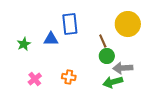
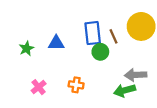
blue rectangle: (70, 24) -> (93, 33), moved
brown line: (103, 41) -> (114, 36), moved
green circle: (107, 56) -> (100, 52), moved

